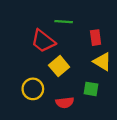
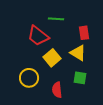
yellow triangle: (102, 62) -> (78, 53), moved
red semicircle: (65, 103) -> (57, 90), turned 91

